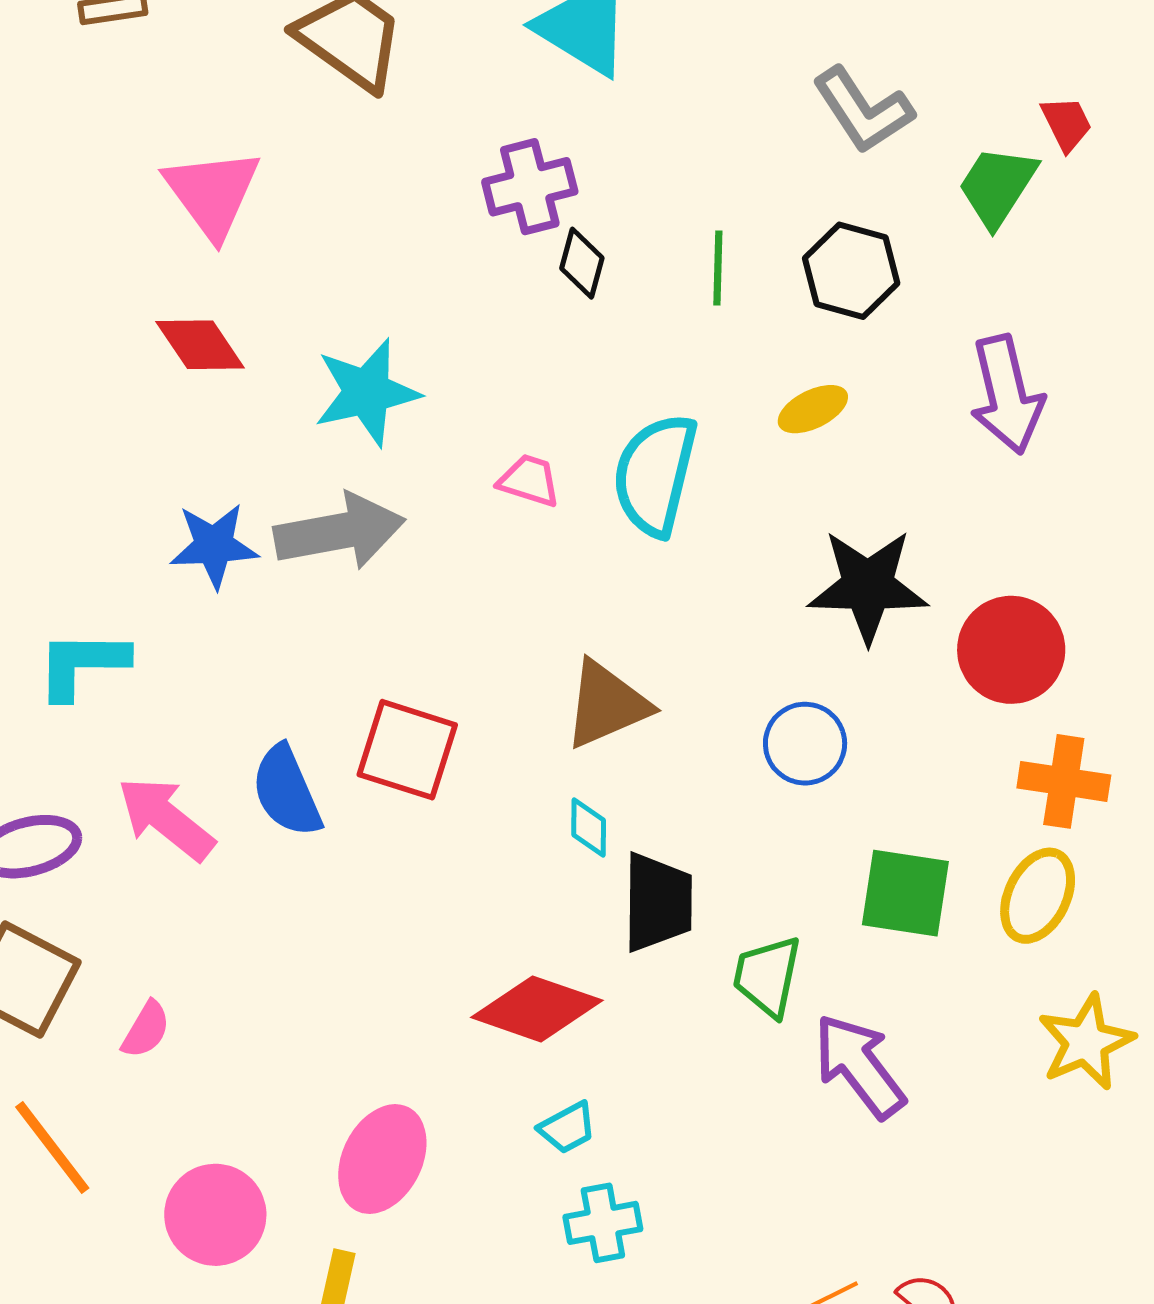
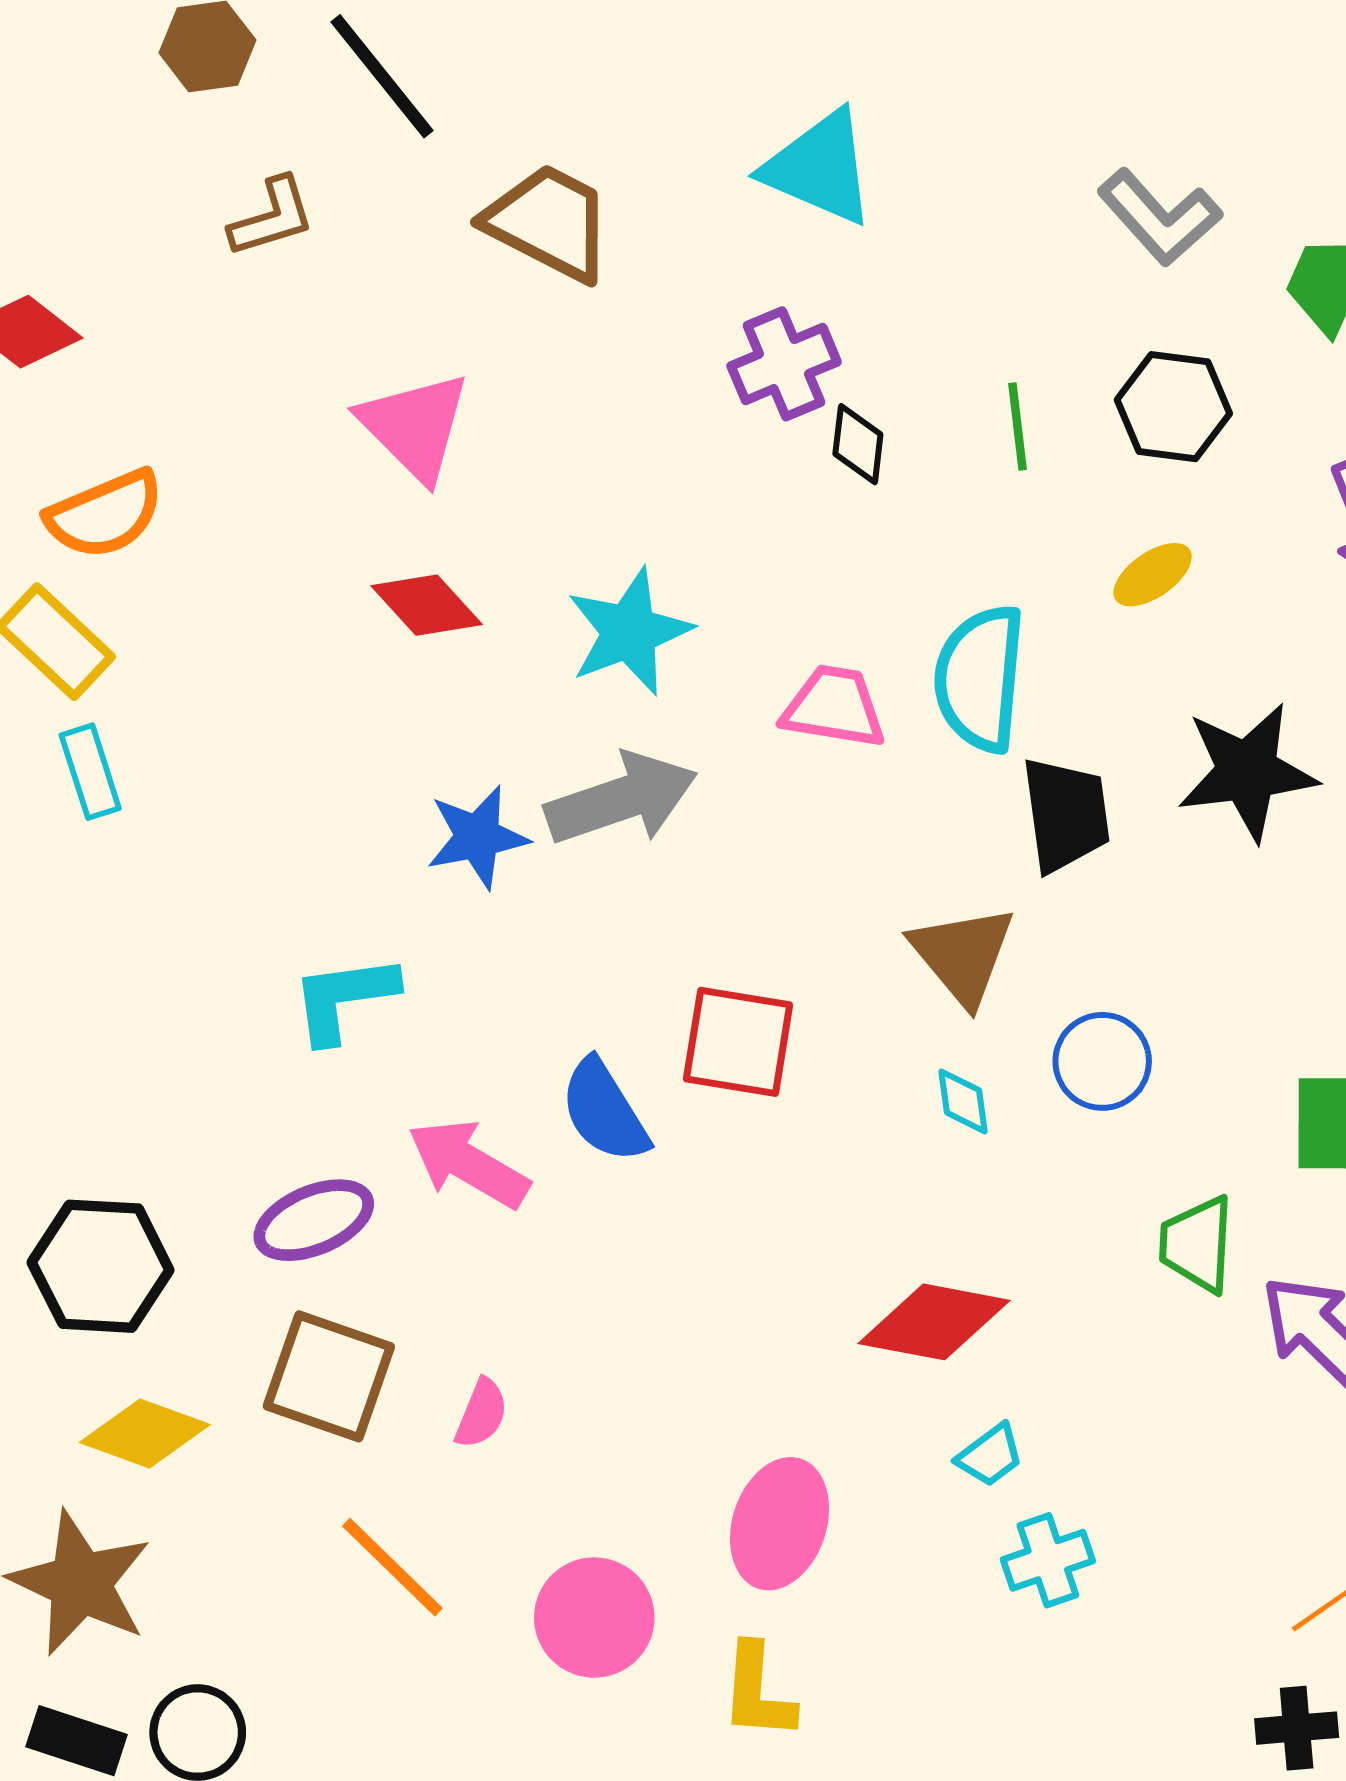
pink trapezoid: (529, 481) -> (834, 707), size x1.4
brown triangle: (607, 705) -> (963, 955), turned -38
blue circle: (805, 744) -> (1102, 1061), moved
black trapezoid: (658, 902) -> (1066, 814), moved

